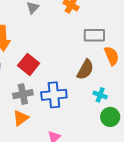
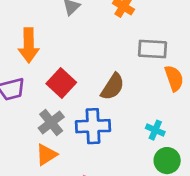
brown semicircle: (85, 70) -> (113, 87), moved
gray cross: (23, 94) -> (51, 123), turned -30

